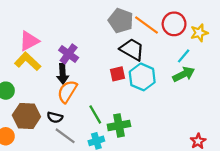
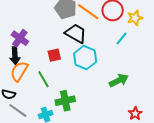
red square: (117, 74) -> (54, 55), moved
green arrow: (184, 74) -> (119, 80), moved
green line: (95, 114) -> (43, 79), moved

